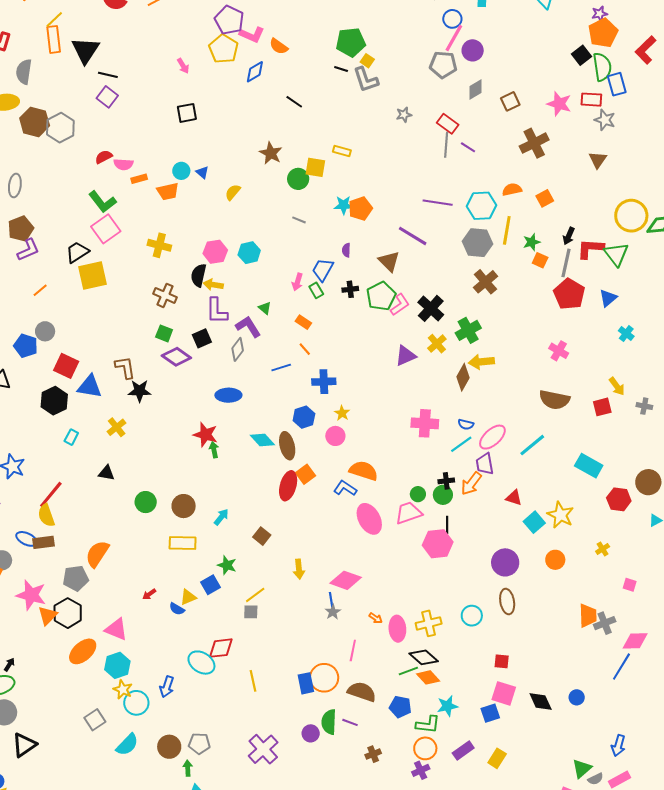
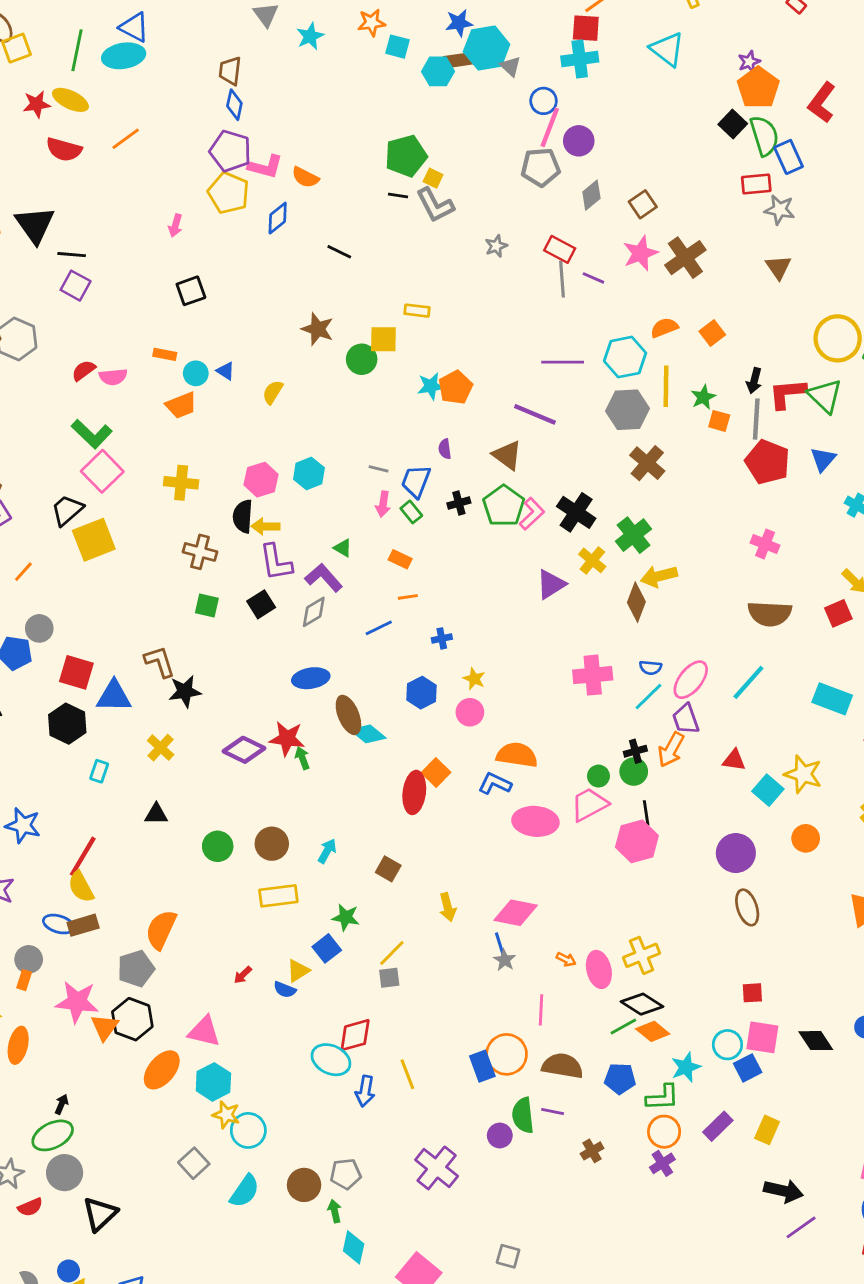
pink arrow: (183, 66) -> (175, 225), turned 56
pink star: (559, 104) -> (640, 253), moved, turned -30
orange rectangle: (139, 179) -> (165, 354), moved, turned 35
gray line: (299, 220) -> (379, 469), moved
gray diamond: (238, 349) -> (314, 612), turned 30
orange line: (305, 349) -> (408, 597), turned -48
purple diamond: (176, 357) -> (244, 750), moved
blue cross: (324, 382) -> (442, 638), size x0.6
brown ellipse: (287, 446) -> (348, 715), moved
pink ellipse: (369, 519) -> (535, 821), turned -48
cyan circle: (472, 616) -> (727, 1045), moved
blue arrow: (167, 687) -> (365, 1091), moved

